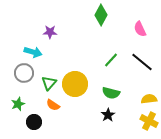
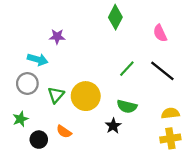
orange semicircle: (53, 105) -> (64, 132), moved
black star: (108, 115) -> (113, 126), moved
yellow cross: (149, 121) -> (170, 138), turned -36

